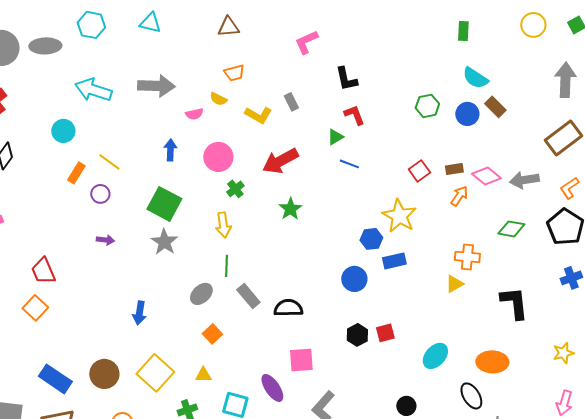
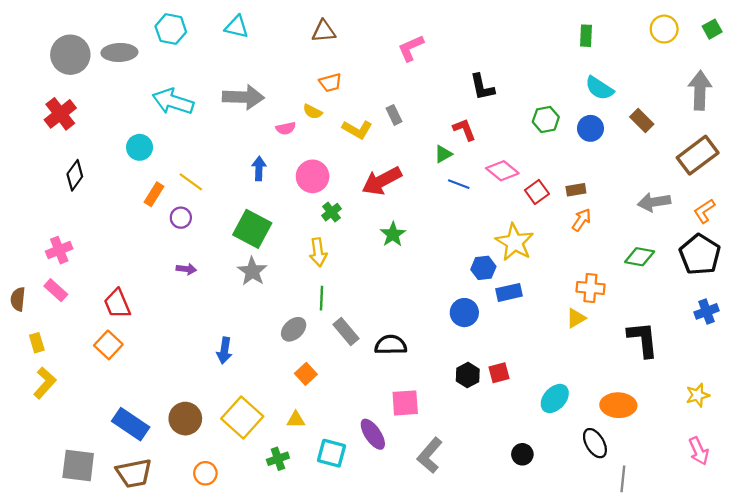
black L-shape: (346, 79) -> (482, 87), moved
brown rectangle: (495, 107) -> (642, 121), moved
pink diamond: (486, 176) -> (502, 171), moved
pink arrow: (564, 403) -> (699, 451), turned -40

